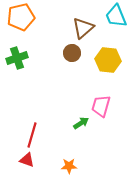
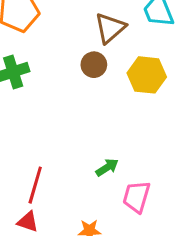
pink trapezoid: (101, 106) -> (136, 197), moved

